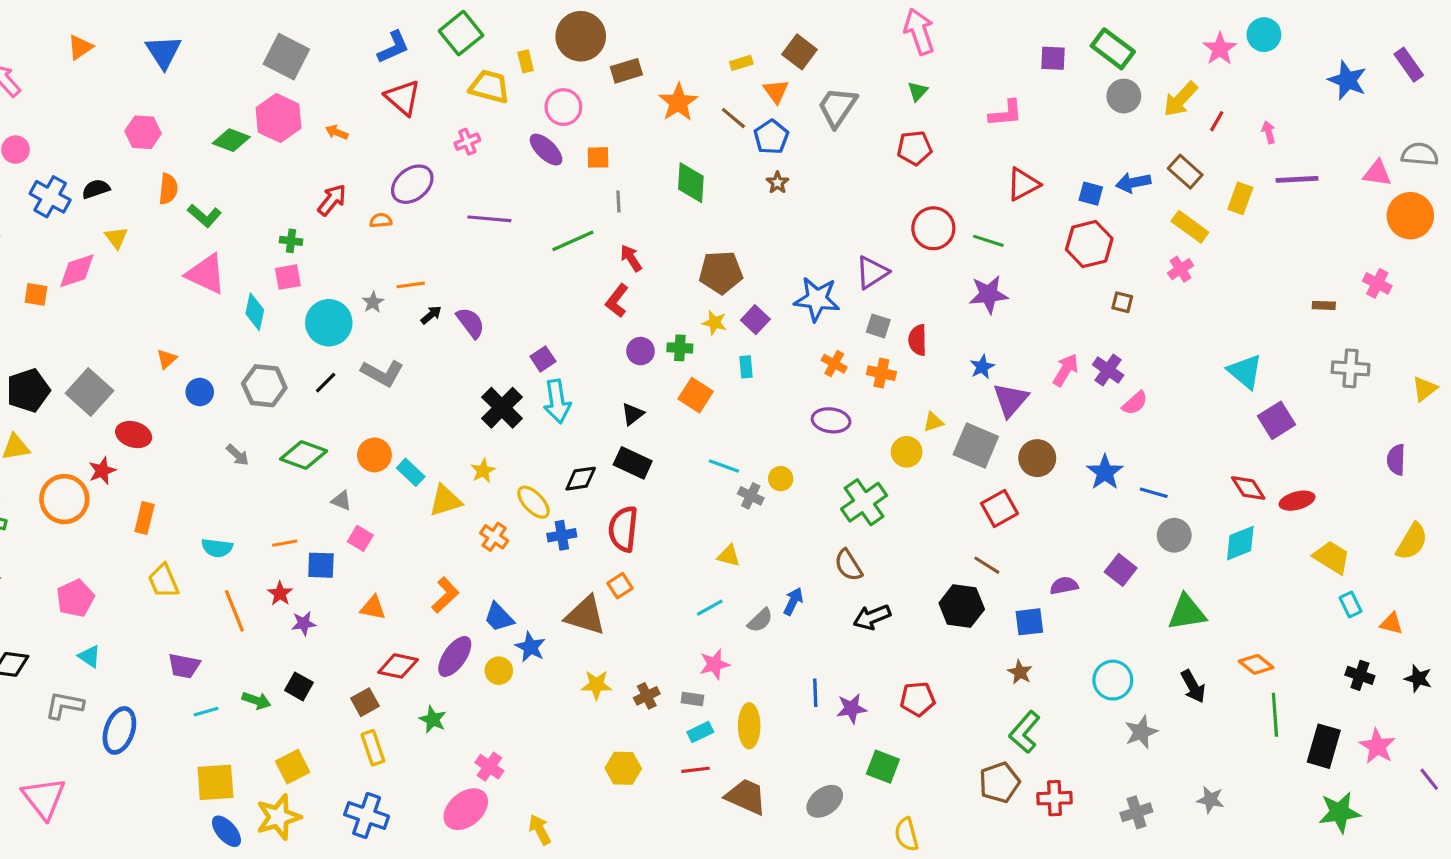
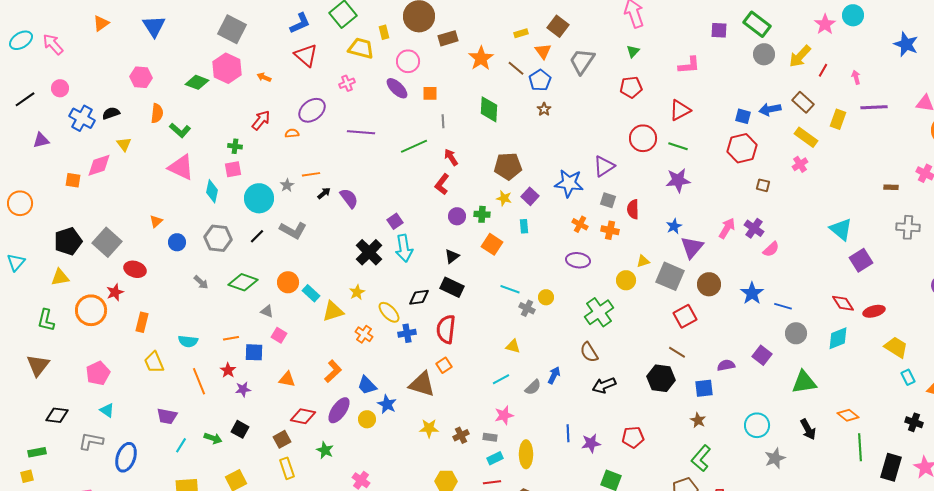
red triangle: (1023, 184) -> (680, 110), moved
cyan line: (206, 712) -> (181, 445), turned -42

